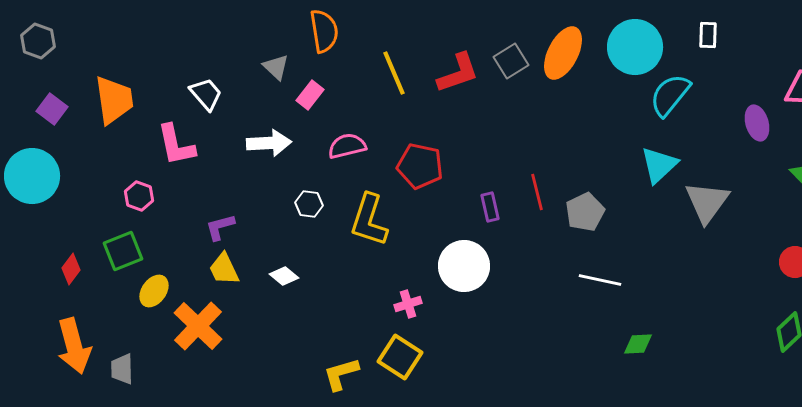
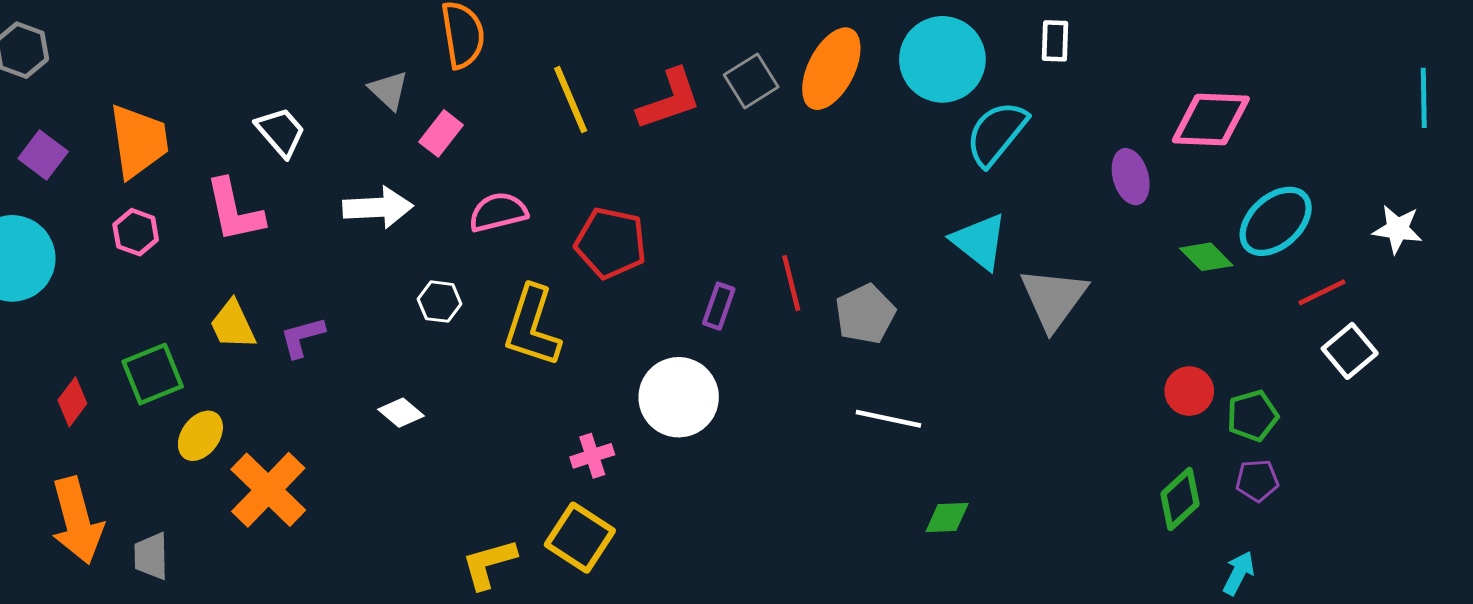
cyan triangle: (659, 165) -> (979, 241), turned -39
pink hexagon: (139, 196) -> (136, 232), moved
purple rectangle: (490, 207) -> (719, 306), turned 32
yellow trapezoid: (224, 269) -> (233, 325), moved

